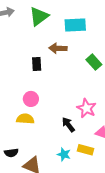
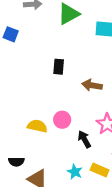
brown arrow: (58, 48) -> (92, 85), moved
pink circle: (31, 99) -> (62, 120), moved

